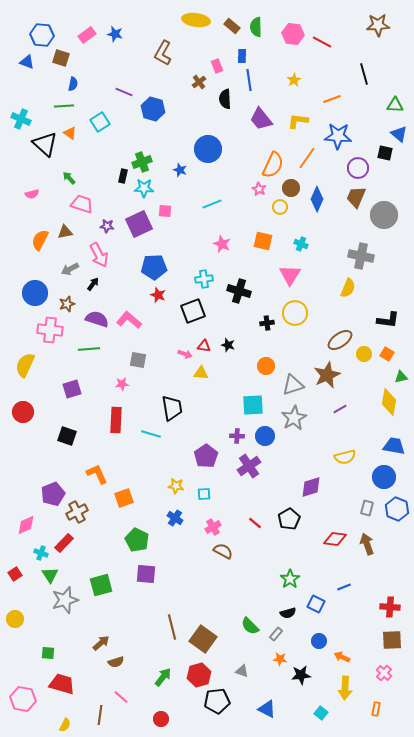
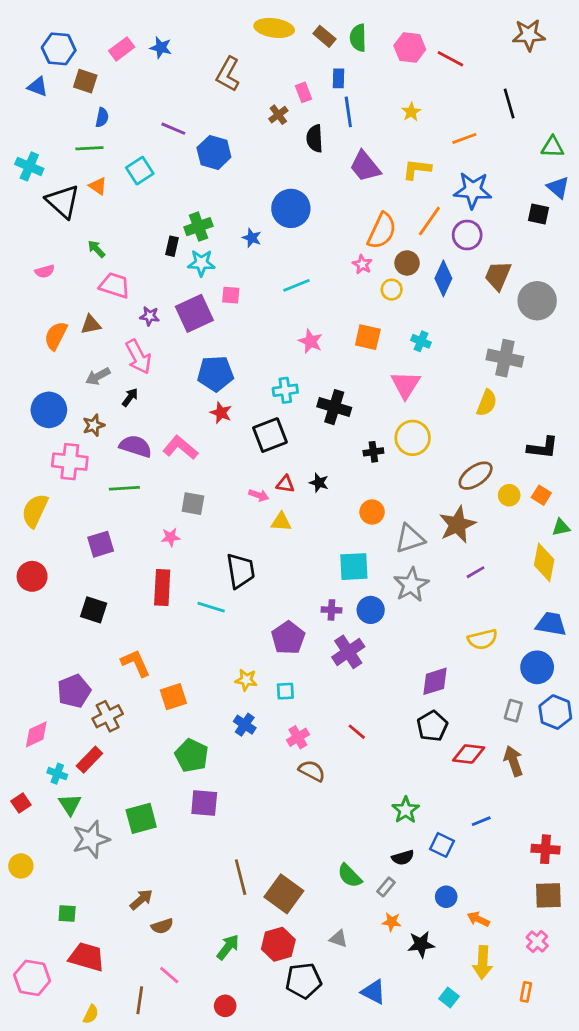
purple circle: (358, 168) -> (467, 235), moved
black pentagon: (289, 519) -> (432, 726), moved

